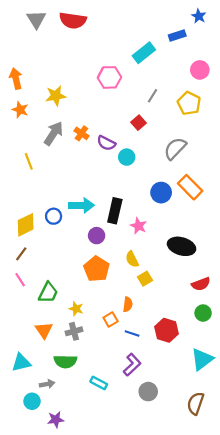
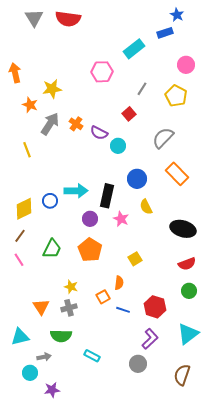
blue star: (199, 16) -> (177, 15), moved
orange star: (20, 110) -> (30, 105), moved
blue circle: (161, 193) -> (137, 179), moved
pink star: (139, 226) -> (121, 219), moved
black ellipse: (182, 246) -> (183, 229), moved
yellow semicircle: (132, 259) -> (146, 207), moved
green trapezoid: (48, 293) -> (52, 249), moved
purple L-shape: (132, 365) -> (150, 339), moved

